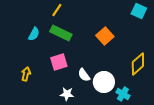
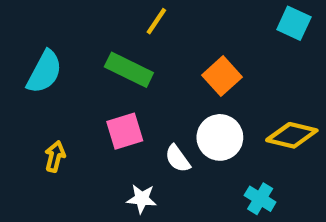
yellow line: (57, 10) -> (156, 21), moved
cyan semicircle: (34, 34) -> (44, 72), moved, size x1.5
yellow diamond: (138, 64) -> (292, 135), turned 55
white circle: (104, 82) -> (220, 137), moved

